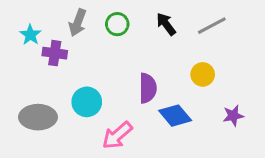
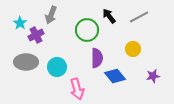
green circle: (117, 24) -> (87, 30), moved, size x1.5
purple cross: (55, 53) -> (36, 35), turned -35
gray ellipse: (38, 117) -> (26, 62), moved
pink arrow: (117, 135) -> (77, 89), turned -65

